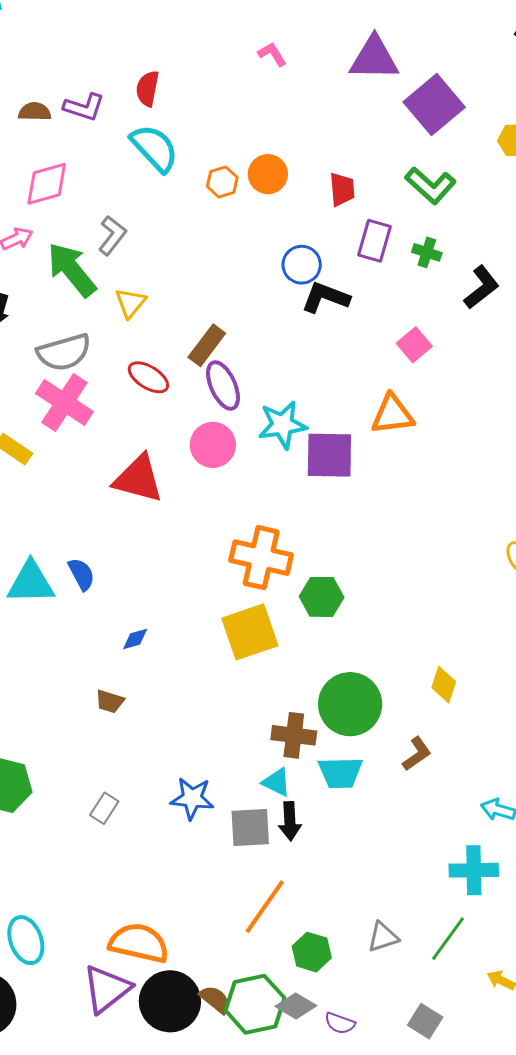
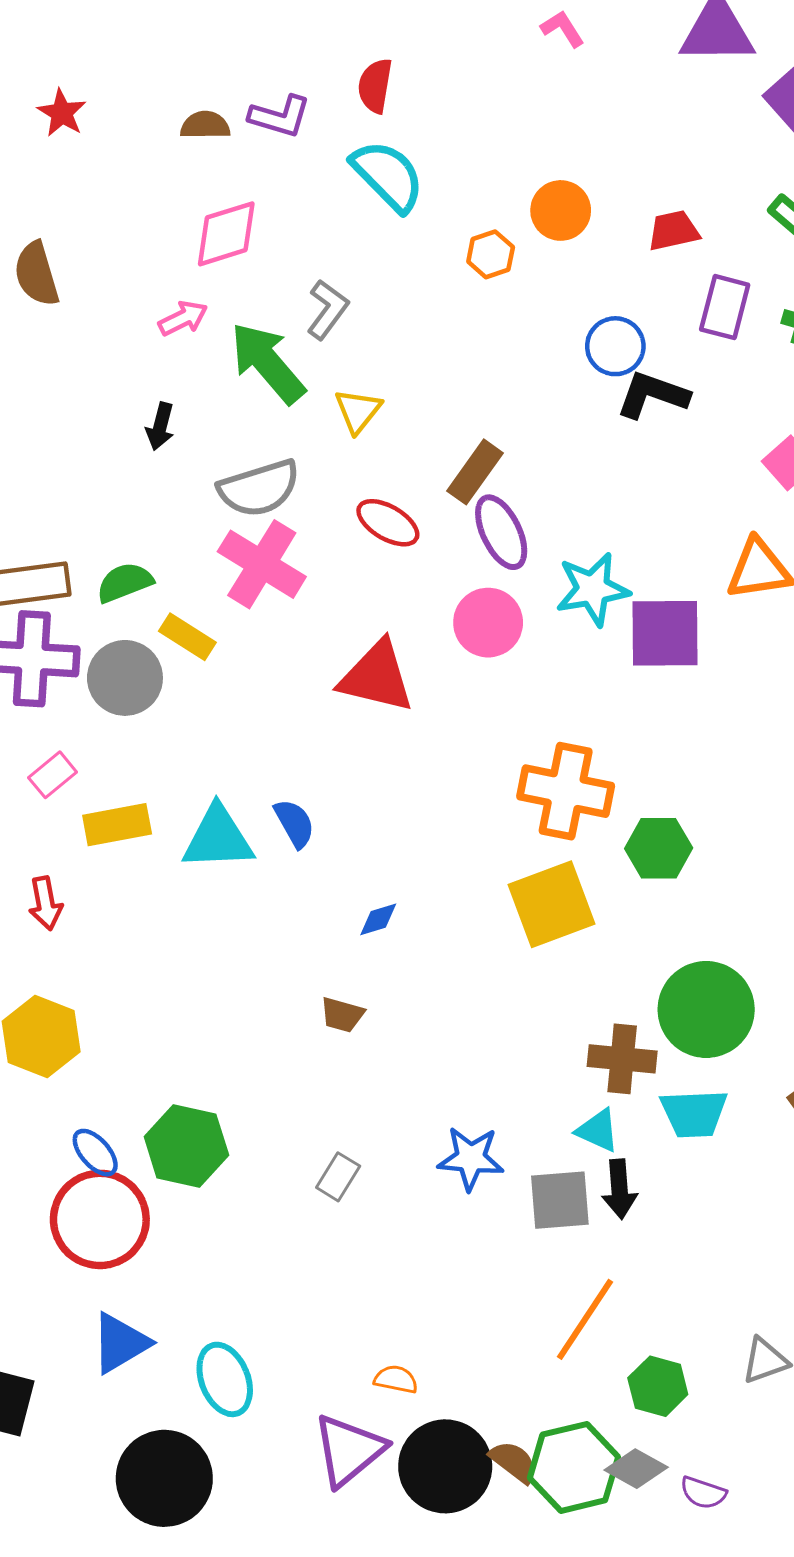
orange hexagon: (222, 182) -> (491, 254), moved
red trapezoid: (342, 189) -> (673, 231), turned -96
orange semicircle: (139, 943) -> (396, 1379), size x0.5

